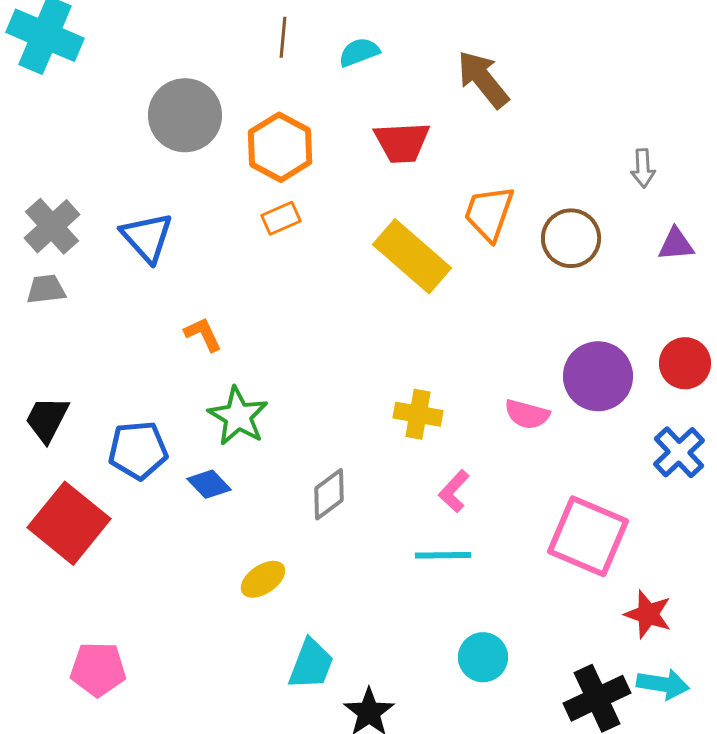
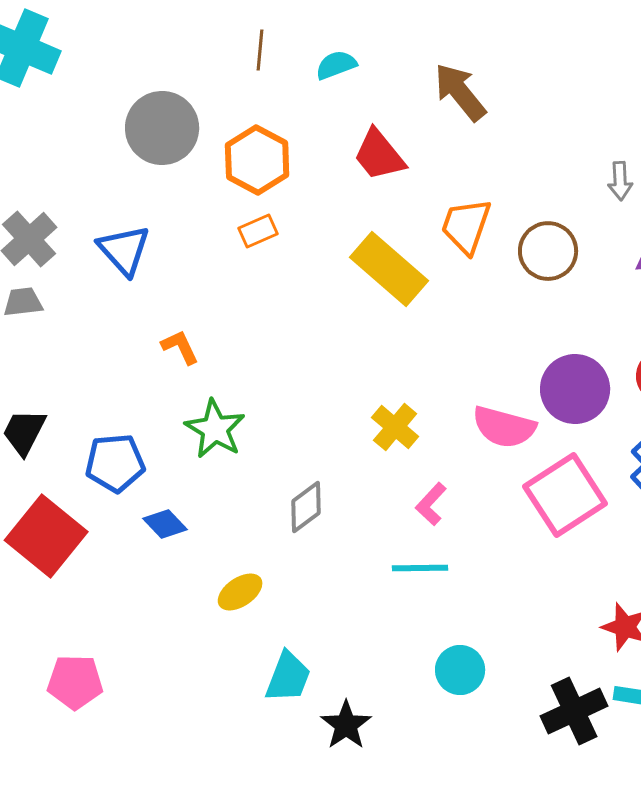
red trapezoid: (402, 142) -> (379, 155), turned 54
yellow cross: (418, 414) -> (395, 427), turned 30
pink semicircle: (527, 414) -> (504, 427), size x1.4
blue diamond: (209, 484) -> (165, 524), moved
pink square: (588, 536) -> (565, 495), moved, turned 34

